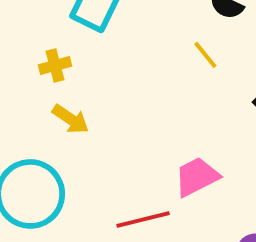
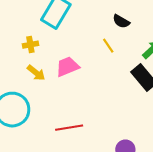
pink trapezoid: (197, 177) -> (68, 67), moved

